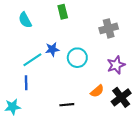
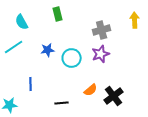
cyan line: (32, 60) -> (14, 47), moved
purple star: (116, 65) -> (101, 54), moved
blue line: (26, 83) -> (31, 84), moved

